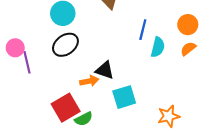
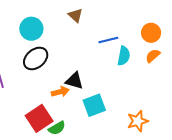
blue line: (143, 30) -> (108, 40), turned 66

